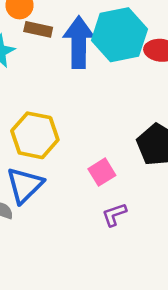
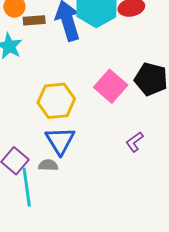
pink square: (102, 172) -> (111, 86), moved, size x1.5

